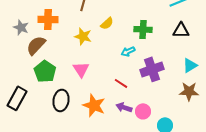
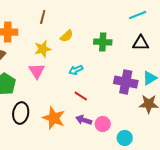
yellow star: (83, 36) -> (43, 49), turned -30
cyan arrow: (128, 51) -> (76, 70), moved
pink triangle: (81, 69) -> (37, 71), moved
purple cross: (152, 69) -> (126, 82), moved, turned 30

